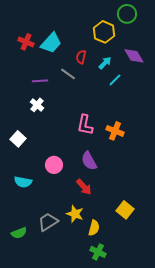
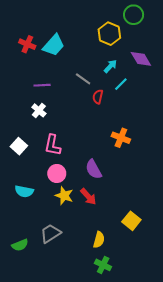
red semicircle: (81, 57) -> (98, 97), moved
gray line: (68, 74) -> (83, 79), moved
pink L-shape: (85, 125) -> (53, 145), moved
yellow star: (75, 214) -> (64, 196), moved

